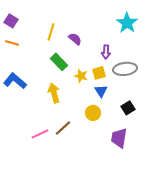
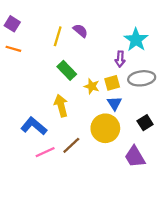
cyan star: (127, 23) -> (136, 40), moved
purple semicircle: (75, 39) -> (80, 31), moved
blue L-shape: (15, 81) -> (34, 126), moved
yellow circle: (93, 113) -> (105, 128), size x1.6
purple trapezoid: (119, 138) -> (135, 157), turned -40

